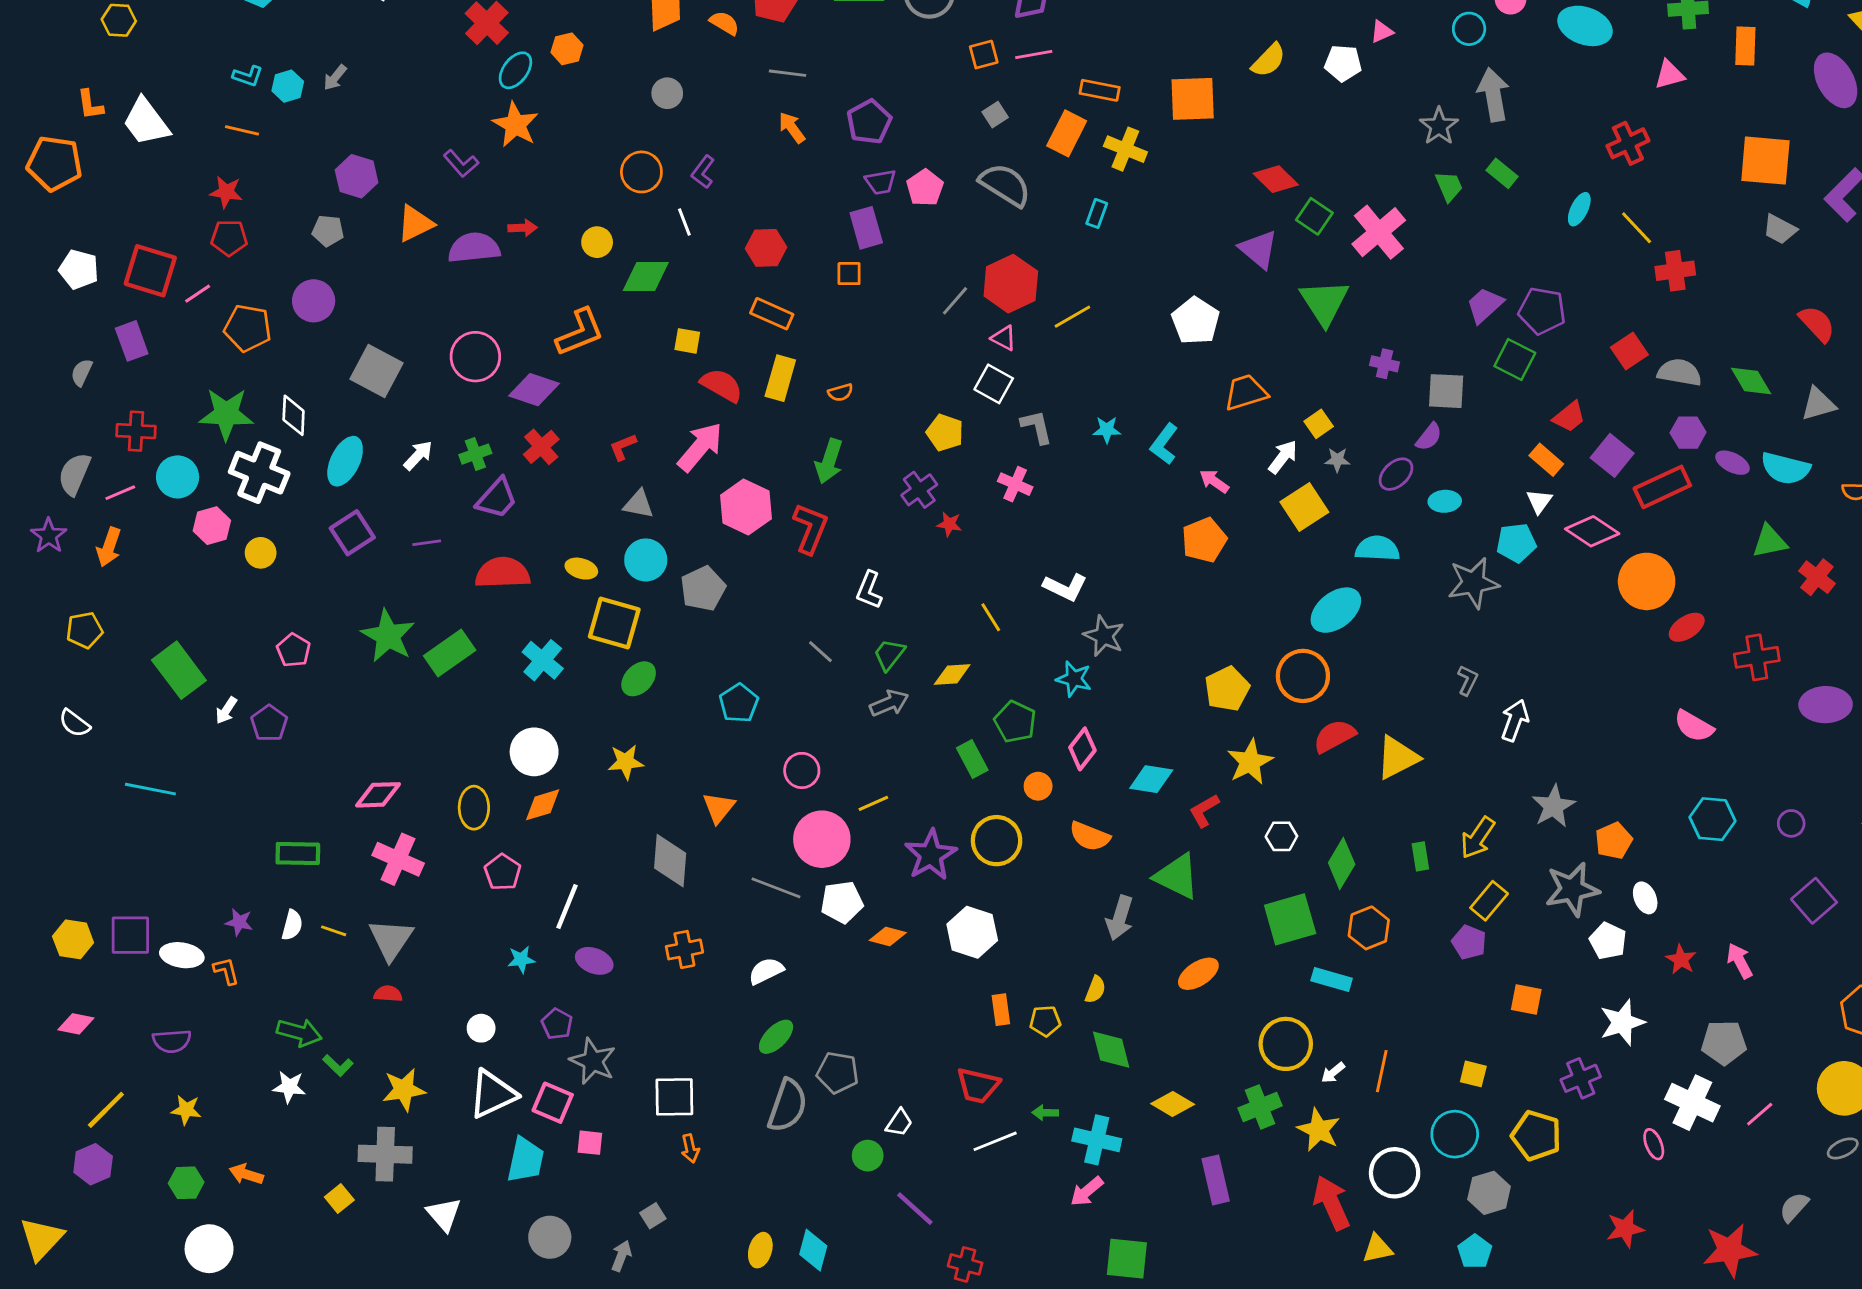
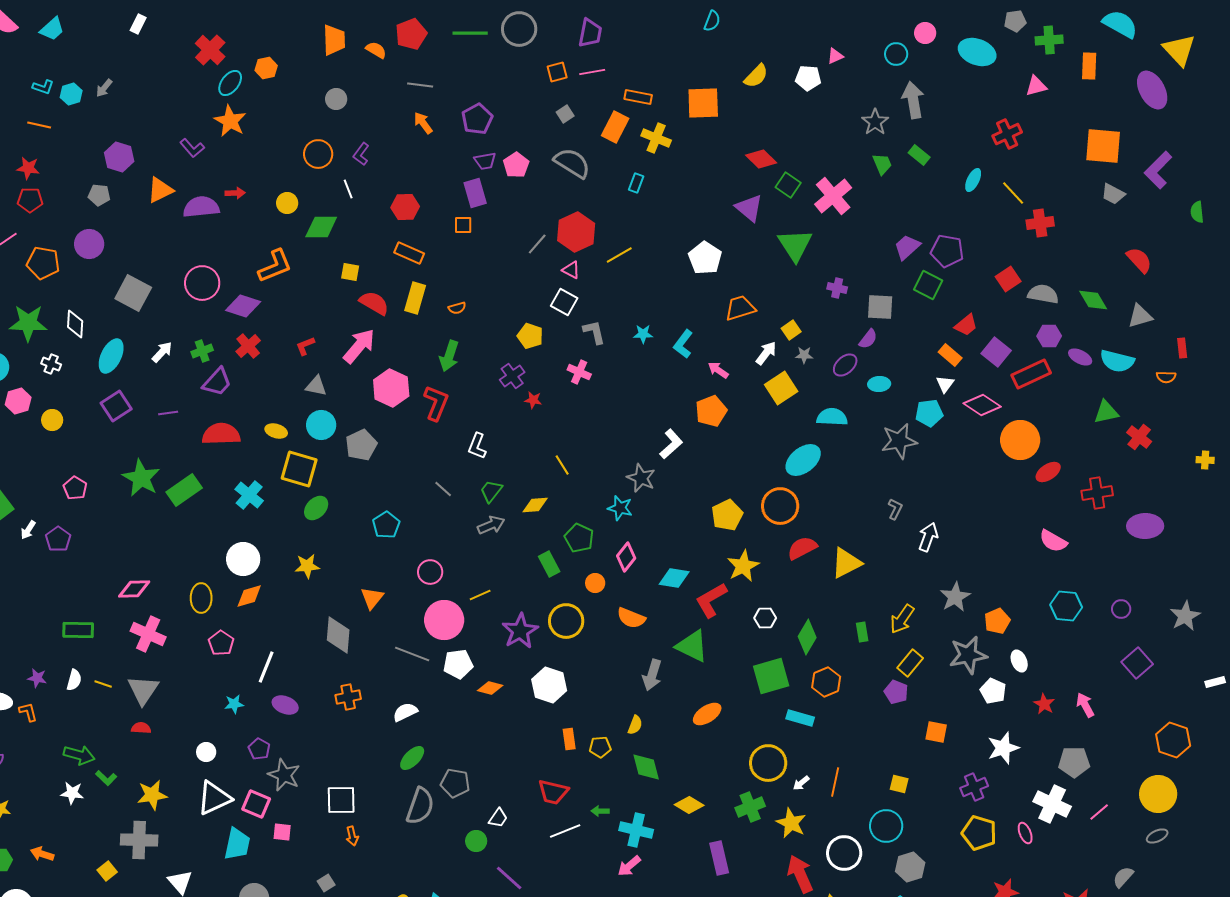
white cross: (259, 473) -> (51, 364), size x0.5
white L-shape: (1065, 587) -> (671, 444), moved, turned -68
red L-shape: (1204, 811) -> (711, 600), size x1.5
yellow pentagon: (1536, 1136) -> (979, 833), moved

